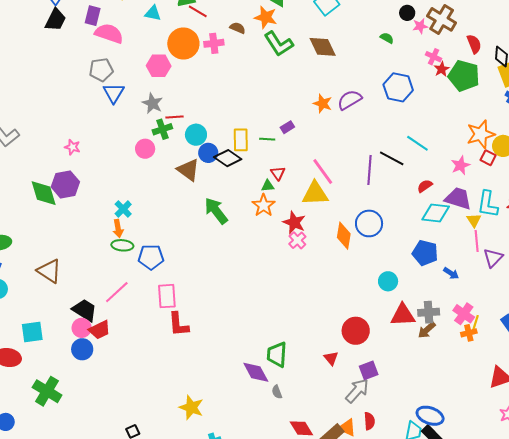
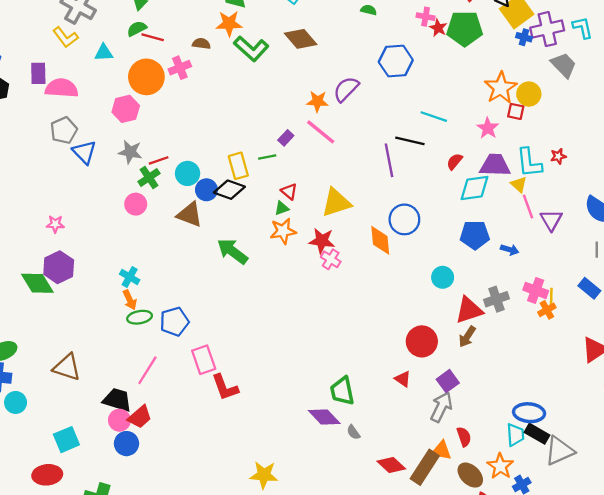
pink line: (323, 171) -> (321, 132), moved
orange star: (264, 205) -> (283, 231), turned -30
brown arrow: (427, 330) -> (467, 337), moved

